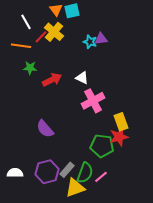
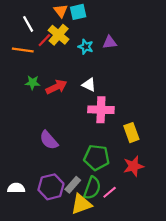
cyan star: (90, 42) -> (86, 47), moved
green star: (30, 68) -> (32, 83), moved
pink cross: (93, 101) -> (101, 110), turned 30
red star: (119, 137) -> (134, 166), moved
green pentagon: (102, 146) -> (97, 158), moved

